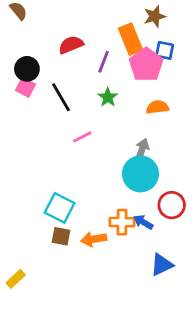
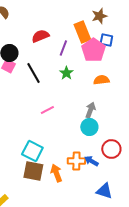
pink line: (82, 137) -> (47, 110), moved
cyan circle: (140, 174) -> (89, 127), size x0.7
brown square: (61, 236) -> (33, 171), size x1.5
orange arrow: (94, 239) -> (56, 173), turned 78
blue triangle: (162, 265) -> (104, 191), turned 42

